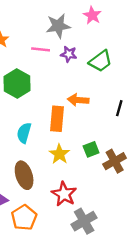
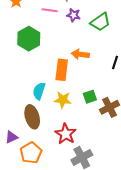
cyan semicircle: (24, 133) -> (39, 91), moved
yellow star: (59, 154) -> (63, 100), turned -30

